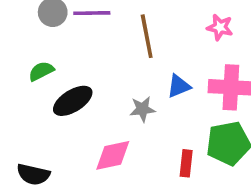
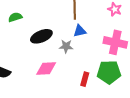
blue triangle: (179, 86) -> (80, 31), moved
black ellipse: (73, 101) -> (41, 36), moved

